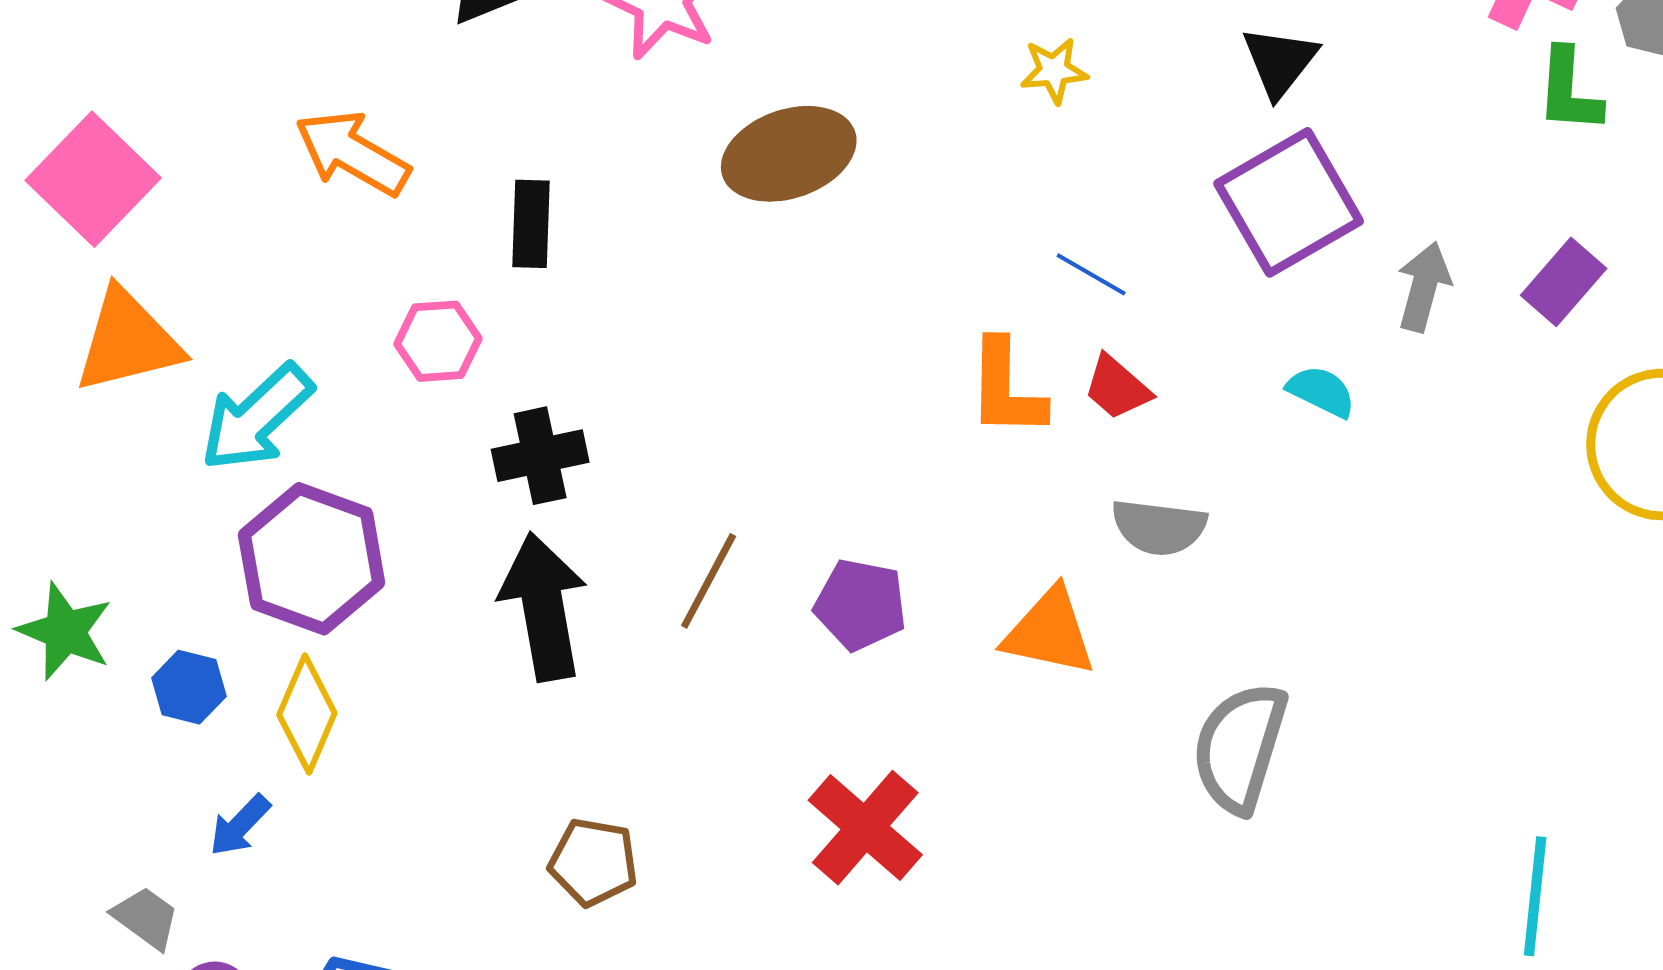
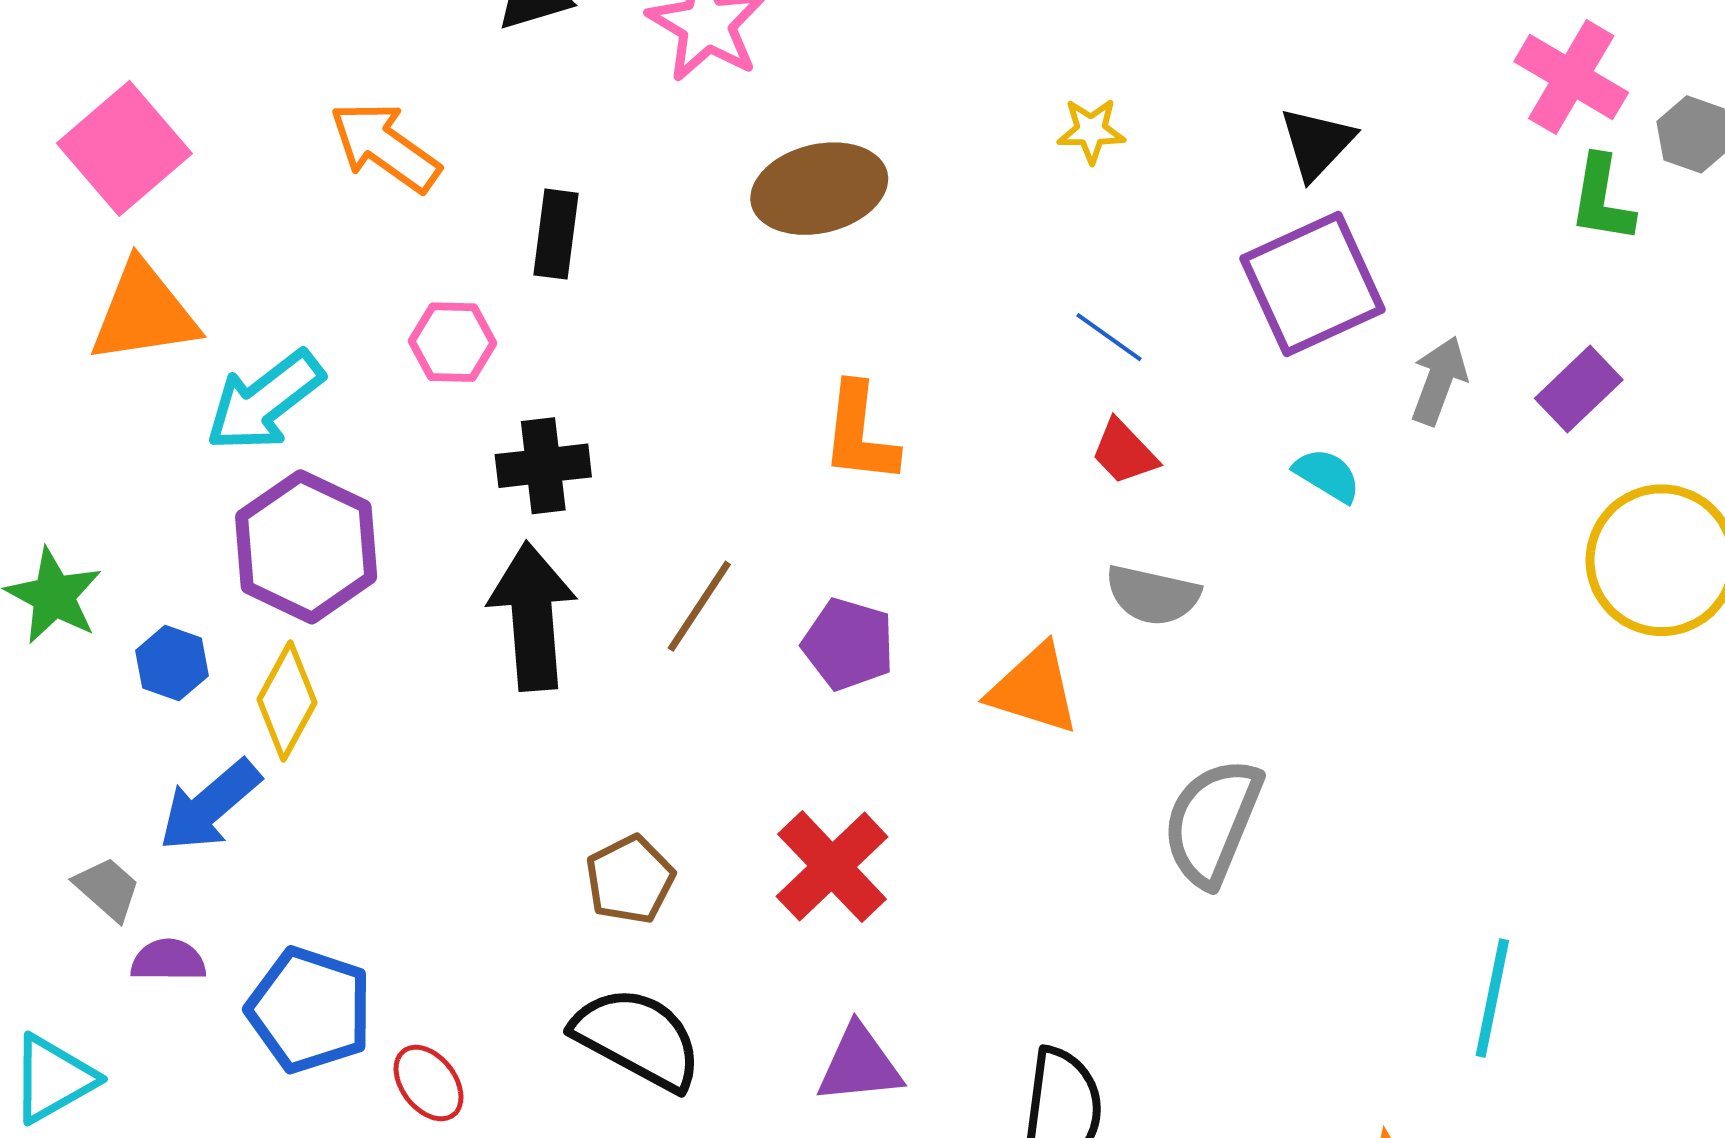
orange L-shape: (1006, 388) -> (860, 433), moved
blue arrow: (240, 825) -> (210, 806), size x1.6
brown pentagon: (593, 862) -> (630, 880), moved, turned 30

